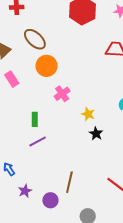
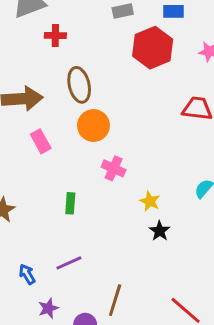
brown ellipse: (35, 39) -> (79, 85), turned 30
pink cross: (62, 94) -> (114, 168), turned -35
purple line: (38, 142) -> (69, 263), moved

